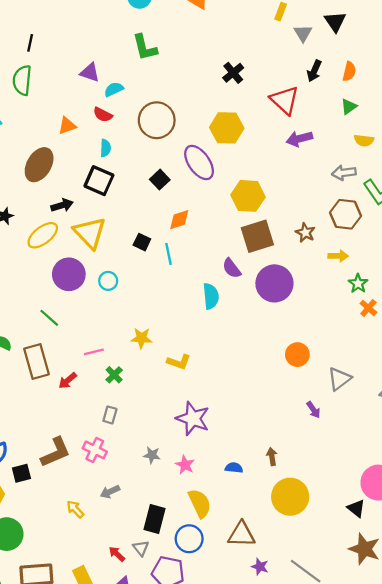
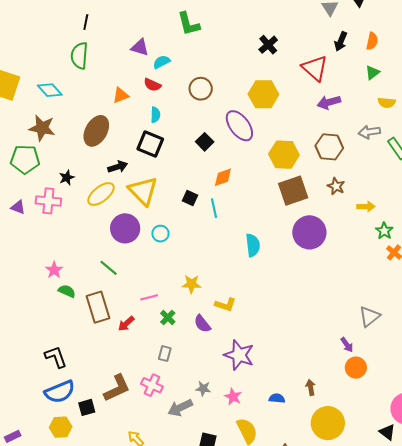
brown circle: (157, 120) -> (201, 89), size x0.7
brown hexagon: (346, 214) -> (329, 147), moved
purple semicircle: (232, 268) -> (202, 324), moved
orange circle: (297, 355) -> (356, 368), moved
gray arrow: (110, 492) -> (180, 408), moved, size x1.4

